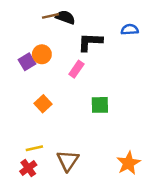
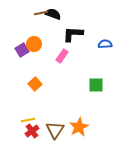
blue semicircle: (130, 30) -> (105, 44), moved
green square: (100, 105) -> (96, 85), moved
orange star: (128, 163) -> (79, 127), moved
red cross: (28, 168) -> (32, 131), moved

